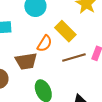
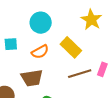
orange semicircle: (45, 44) -> (40, 52), moved, turned 30

